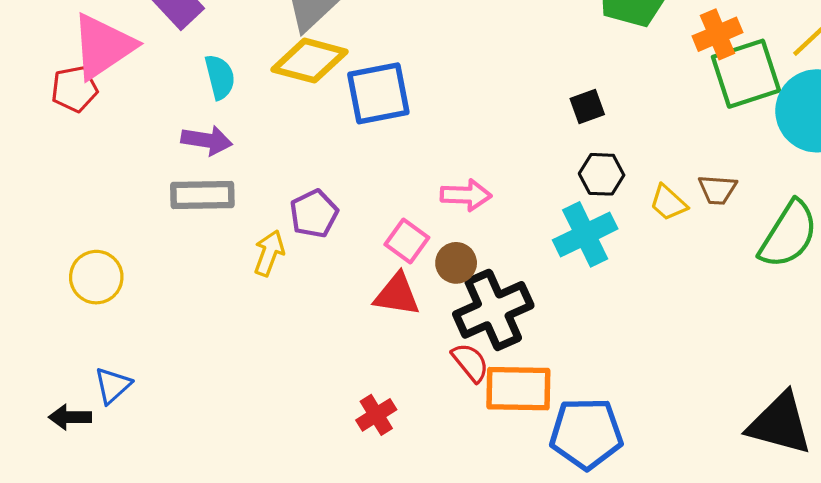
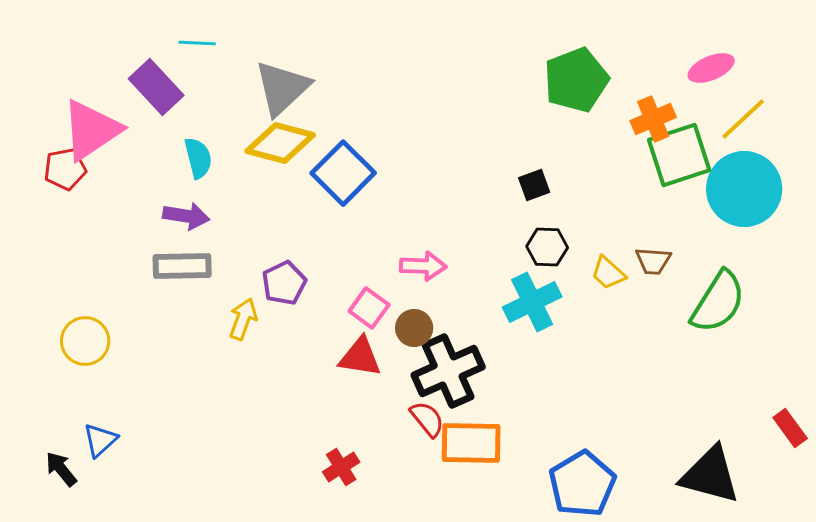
blue square: (378, 93) -> (343, 173), turned -34
black arrow: (70, 417) -> (61, 469), turned 51
blue pentagon: (586, 433) -> (582, 484), moved, turned -30

